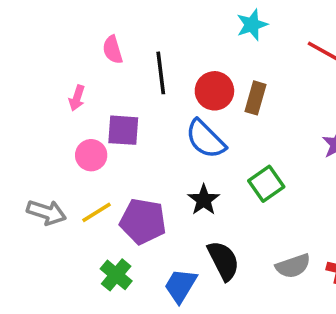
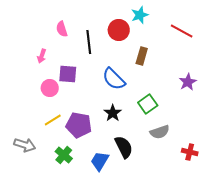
red circle: (214, 91) -> (119, 30), moved
gray arrow: (46, 212) -> (25, 145), moved
gray semicircle: (293, 266) -> (160, 132), moved

